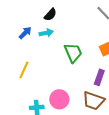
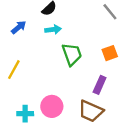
cyan arrow: (46, 33) -> (53, 29), moved

